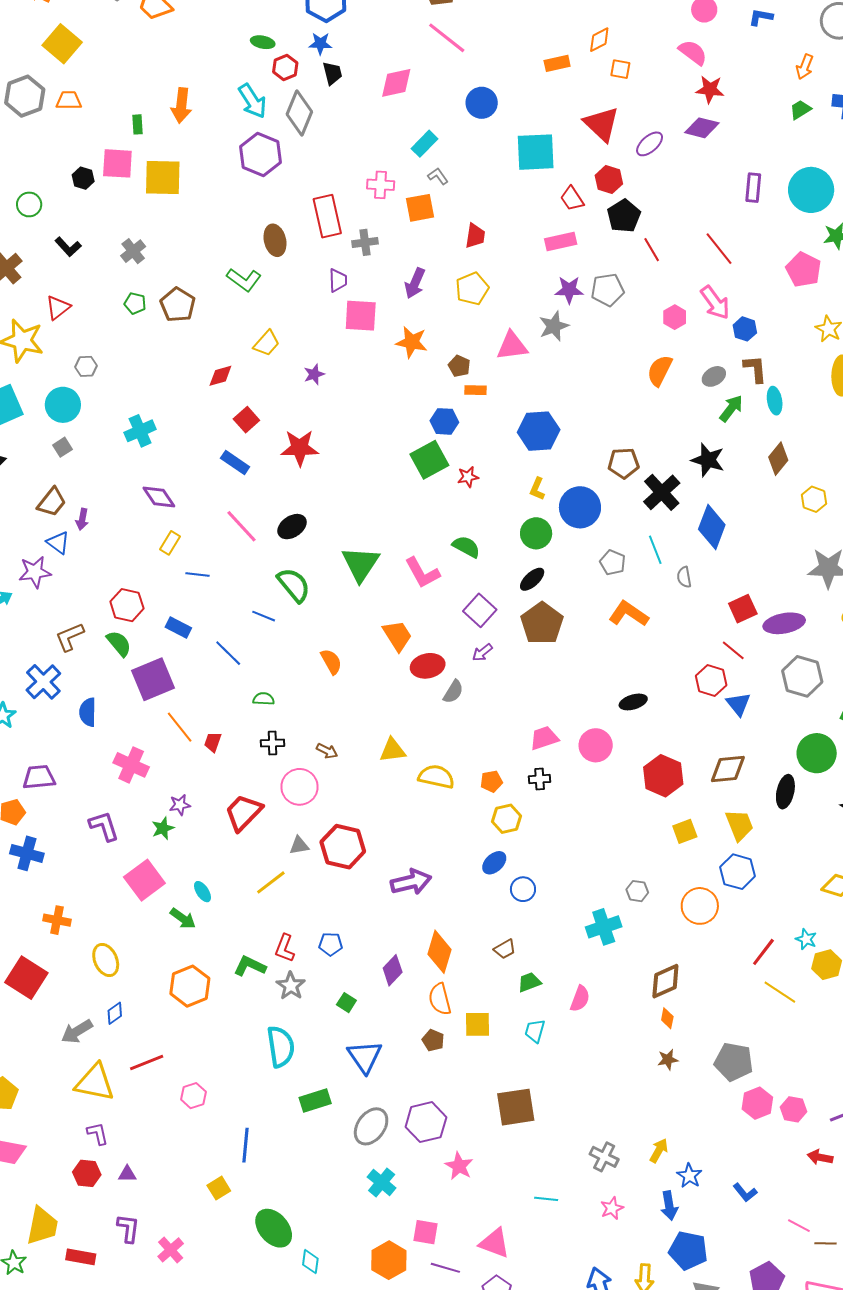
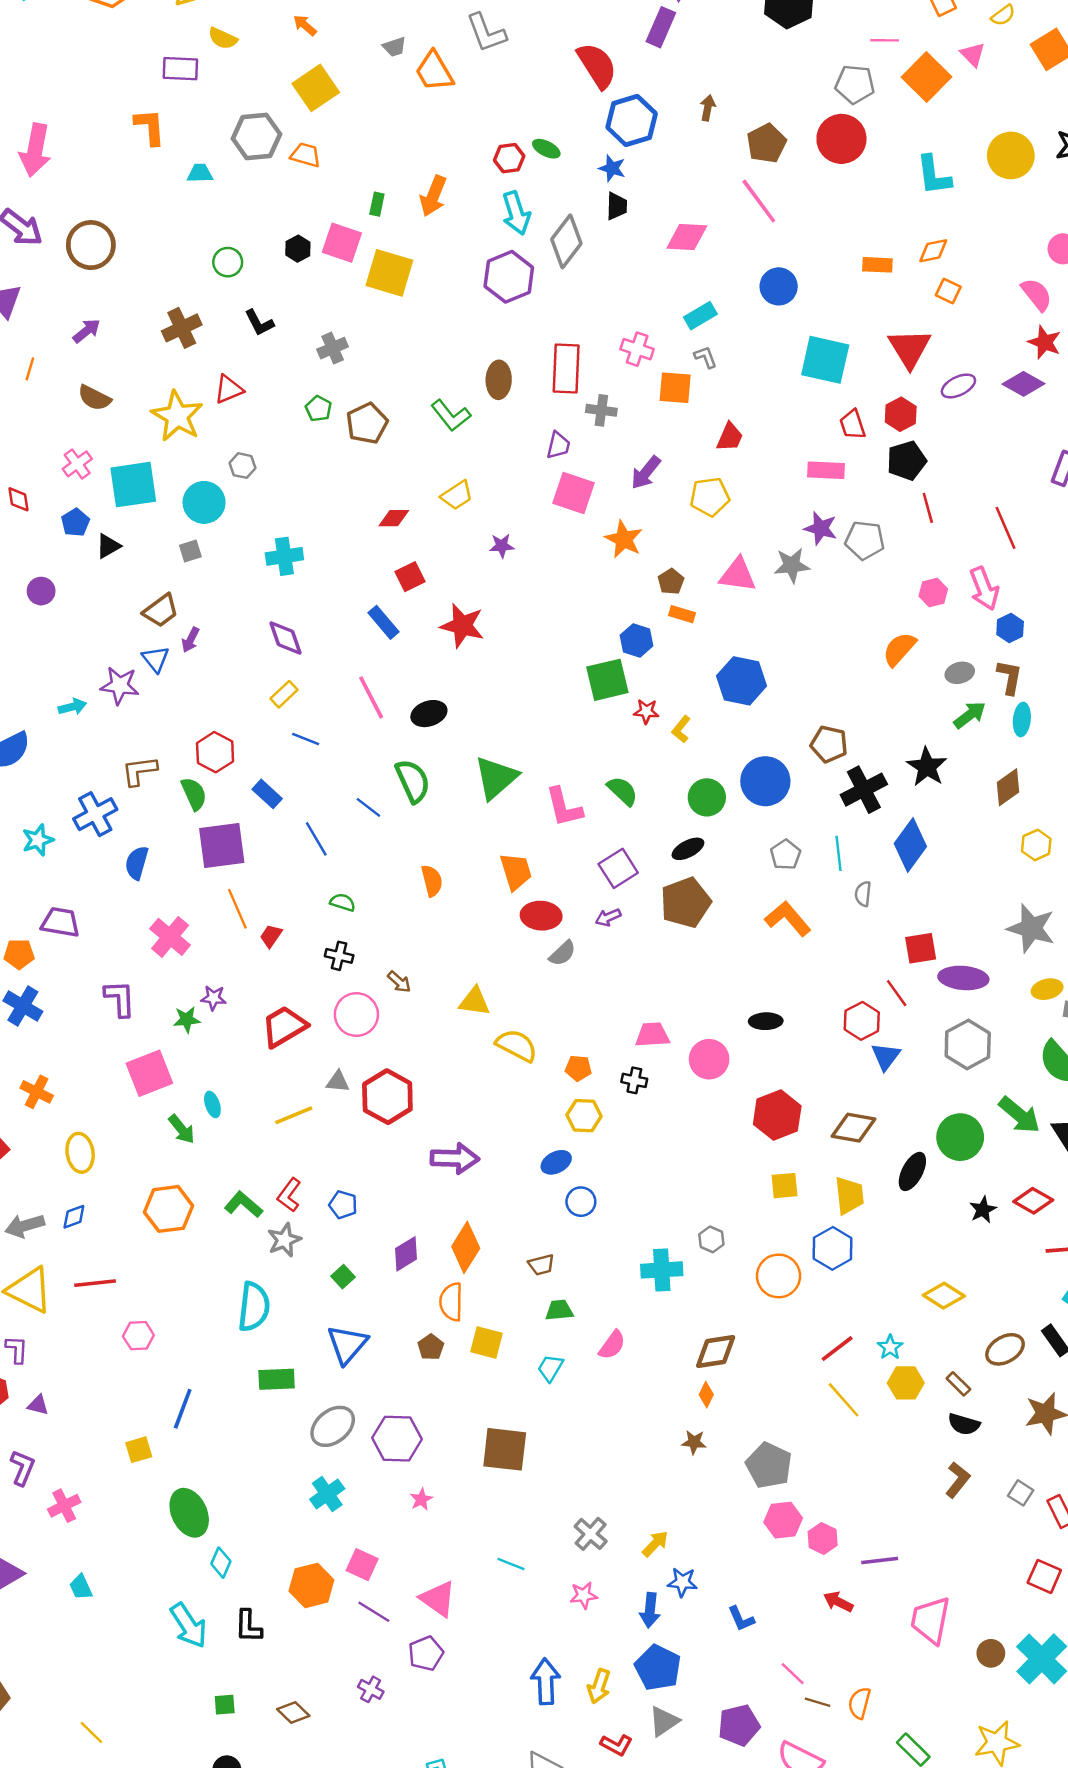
red hexagon: (285, 67) -> (509, 158), moved
yellow L-shape: (537, 489) -> (681, 729), moved
pink star: (459, 1166) -> (421, 1499), size x0.7
blue star: (689, 1176) -> (682, 1582), turned 30

